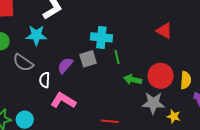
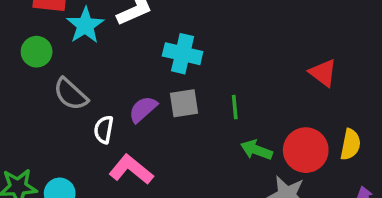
cyan star: (36, 35) -> (85, 25), moved, turned 30
cyan cross: (101, 37) -> (183, 54), moved
yellow semicircle: (186, 80) -> (350, 144), moved

